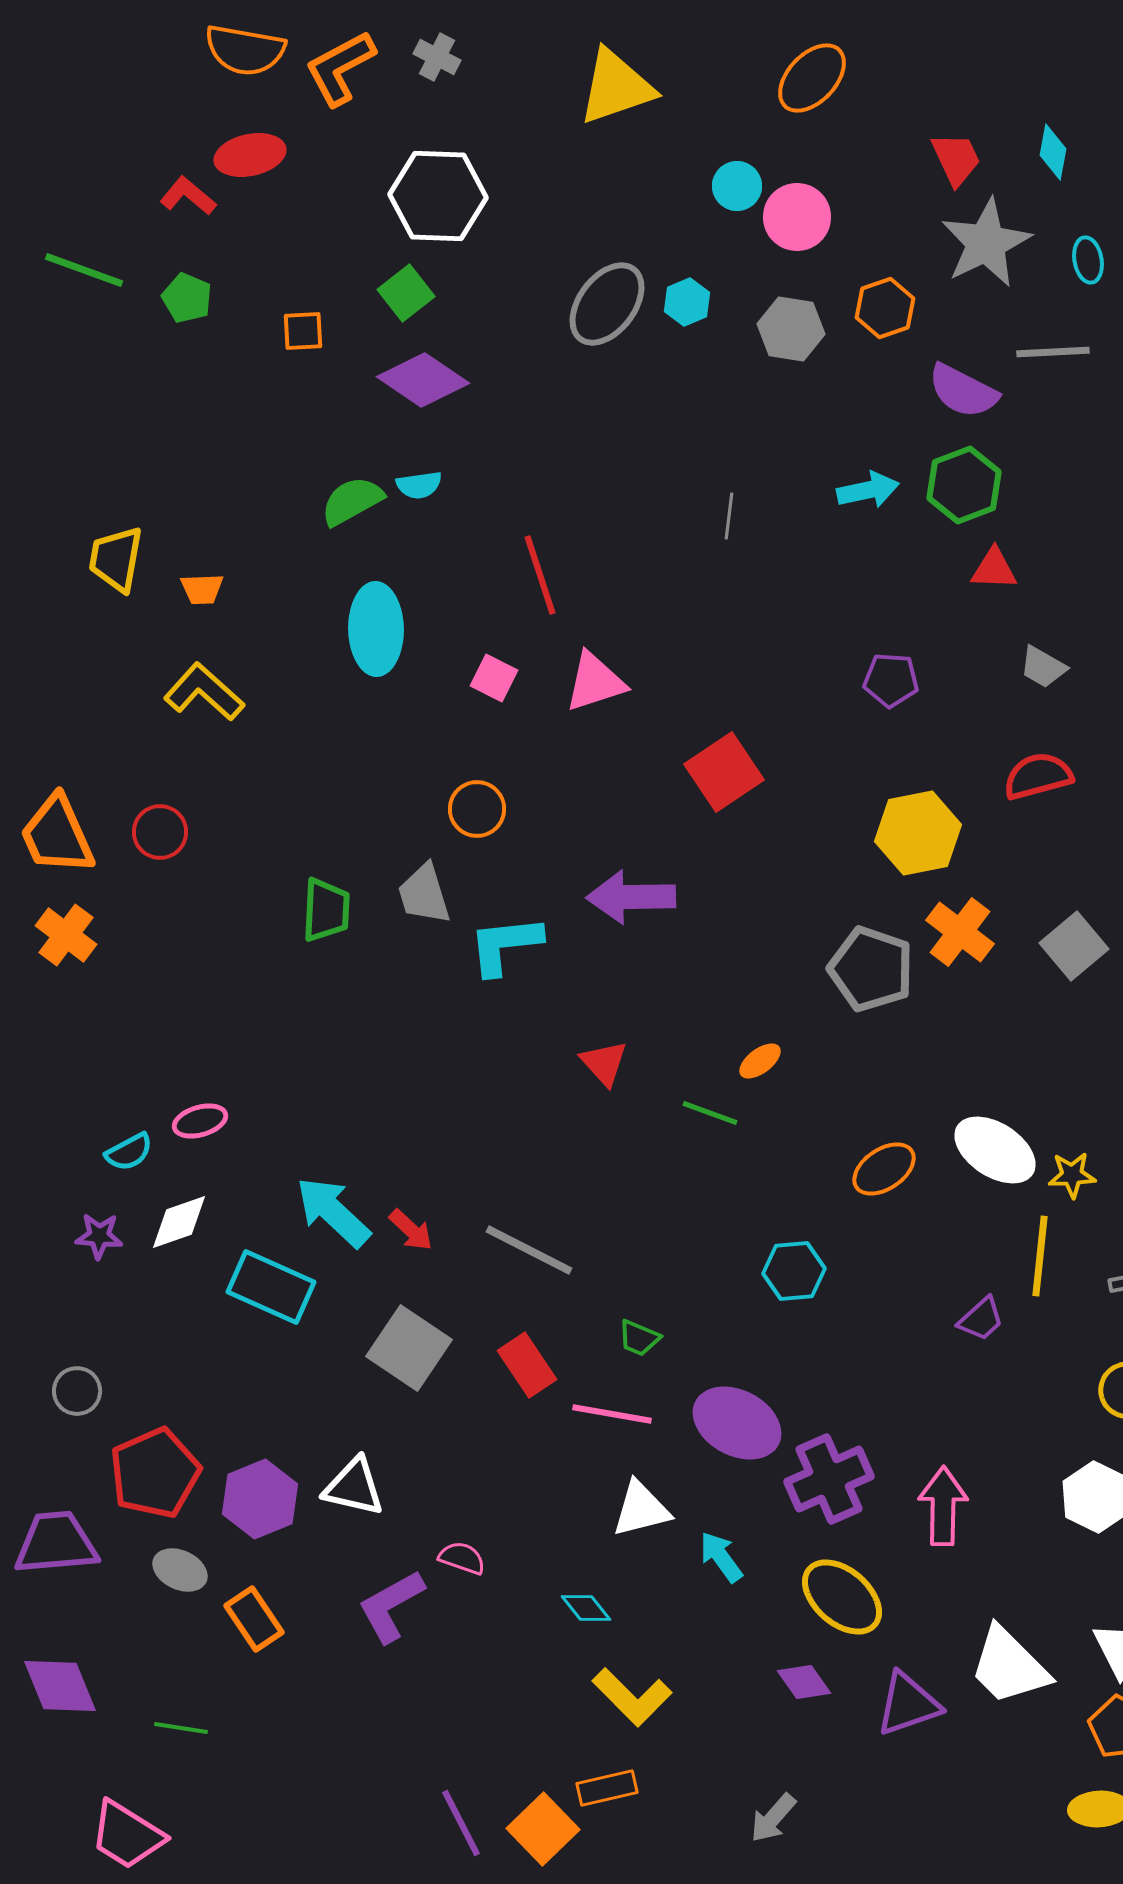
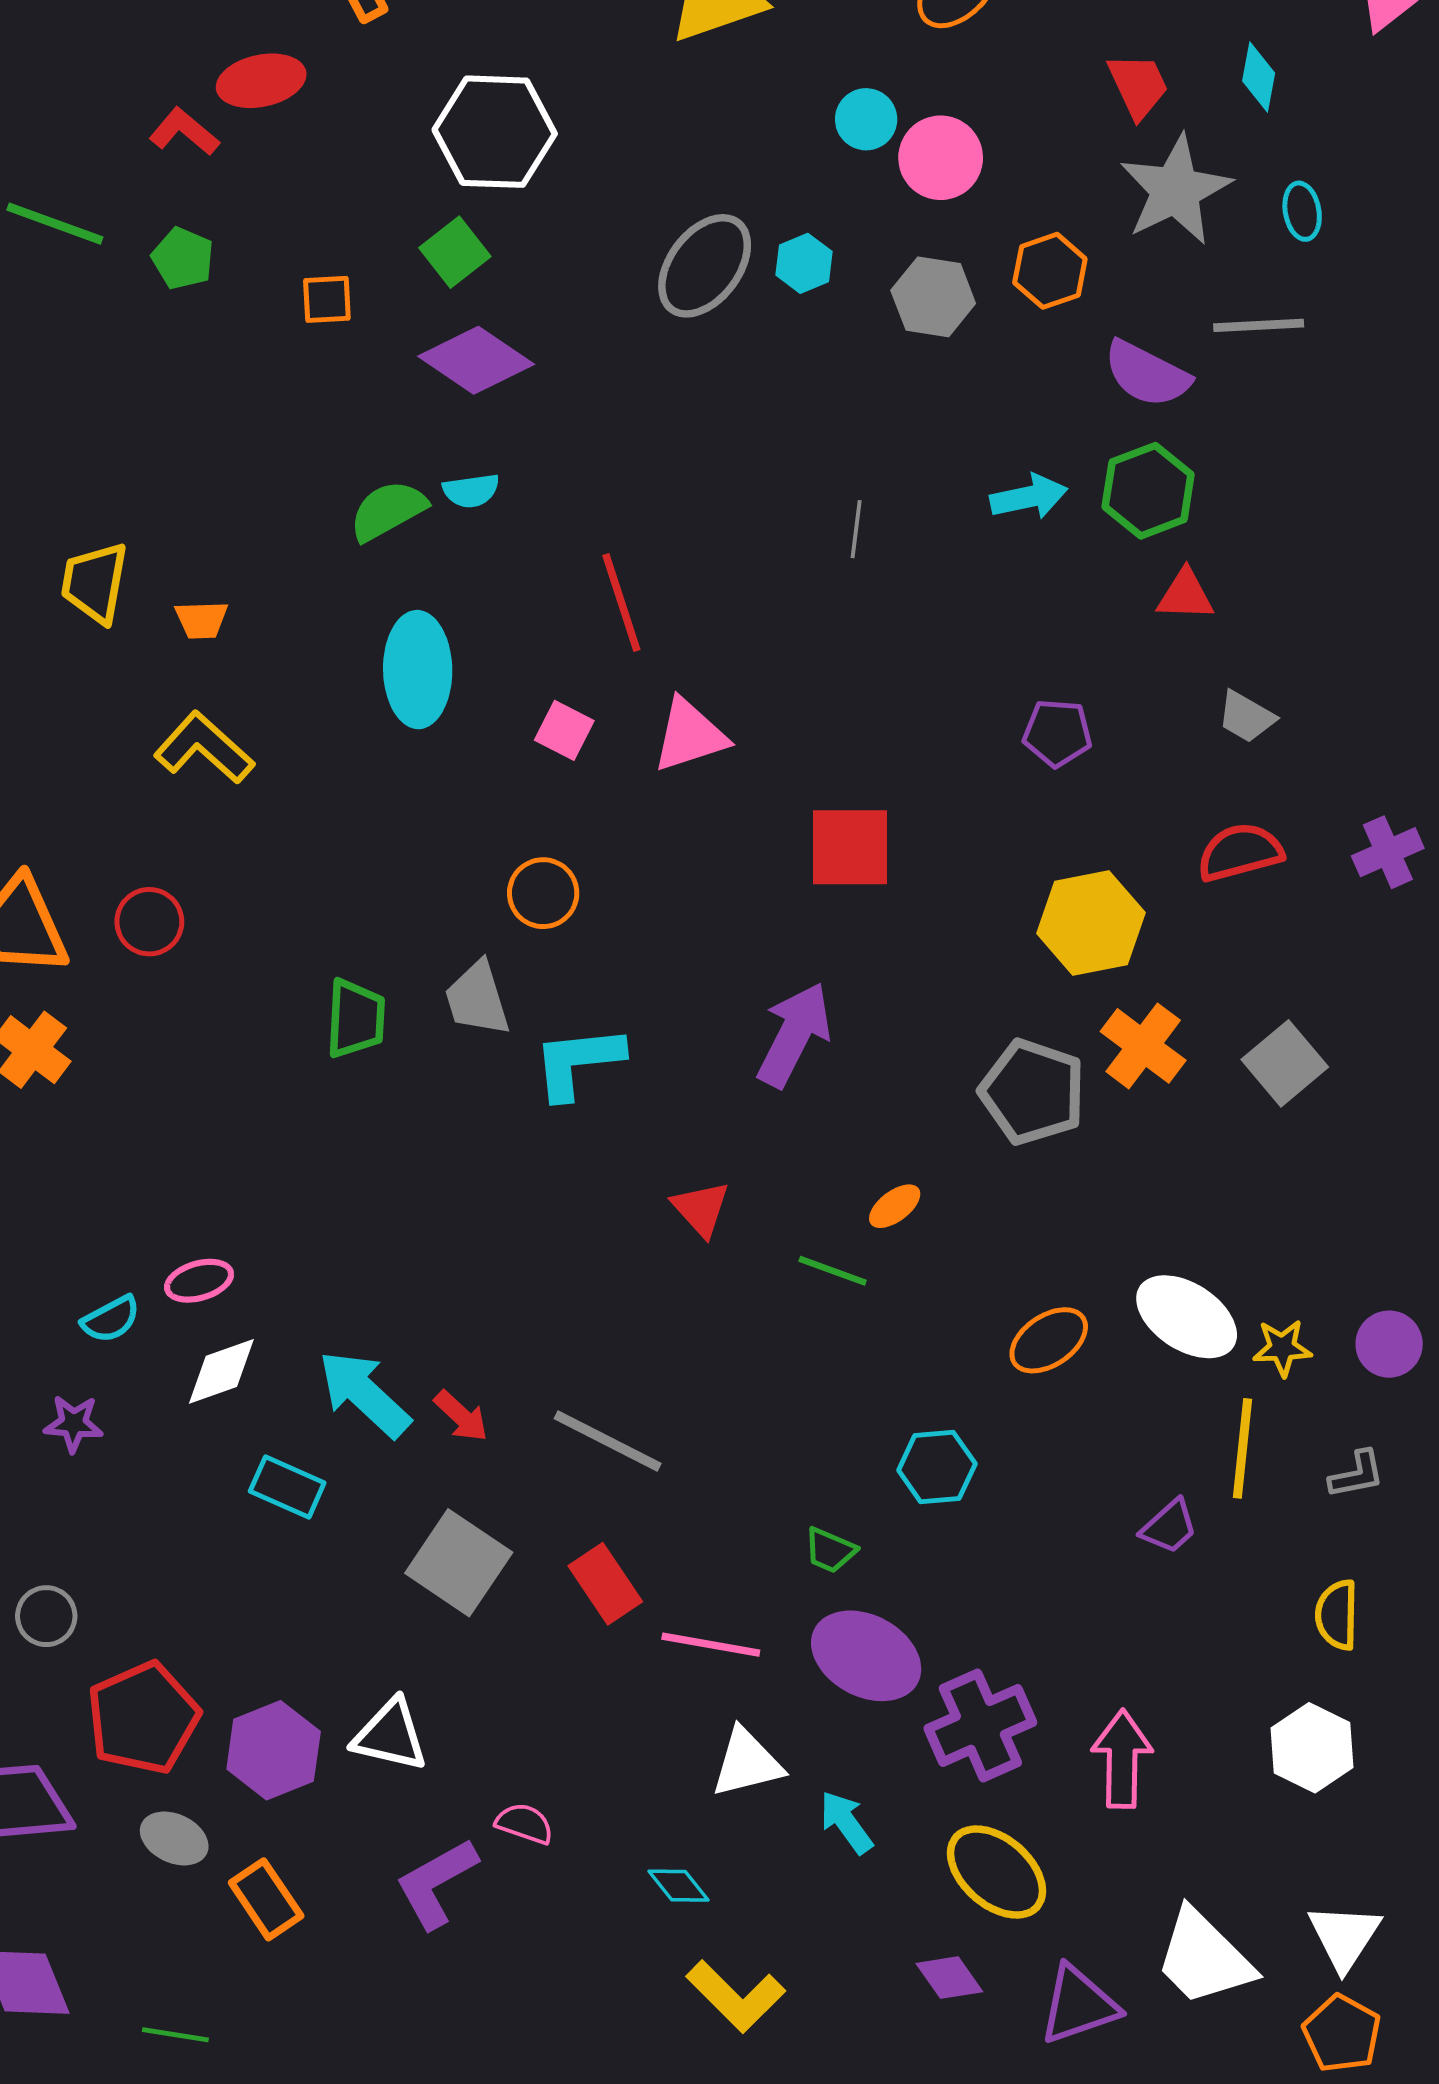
red square: (724, 772) -> (850, 847), turned 34
purple arrow: (631, 897) -> (794, 1035), moved, turned 118
white diamond: (179, 1222) -> (221, 1371), moved
cyan rectangle: (271, 1287) -> (287, 1487), size x0.7
green trapezoid: (639, 1338) -> (830, 1550), moved

